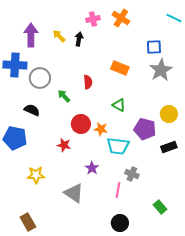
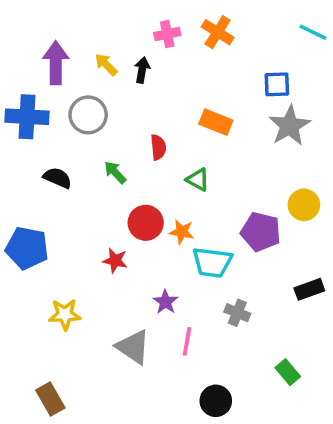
gray circle: (40, 78) -> (88, 115), moved
green triangle: (119, 105) -> (198, 180), moved
black semicircle: (32, 110) -> (58, 178), moved
black rectangle: (169, 147) -> (309, 289), moved
pink line: (118, 190) -> (187, 341), moved

